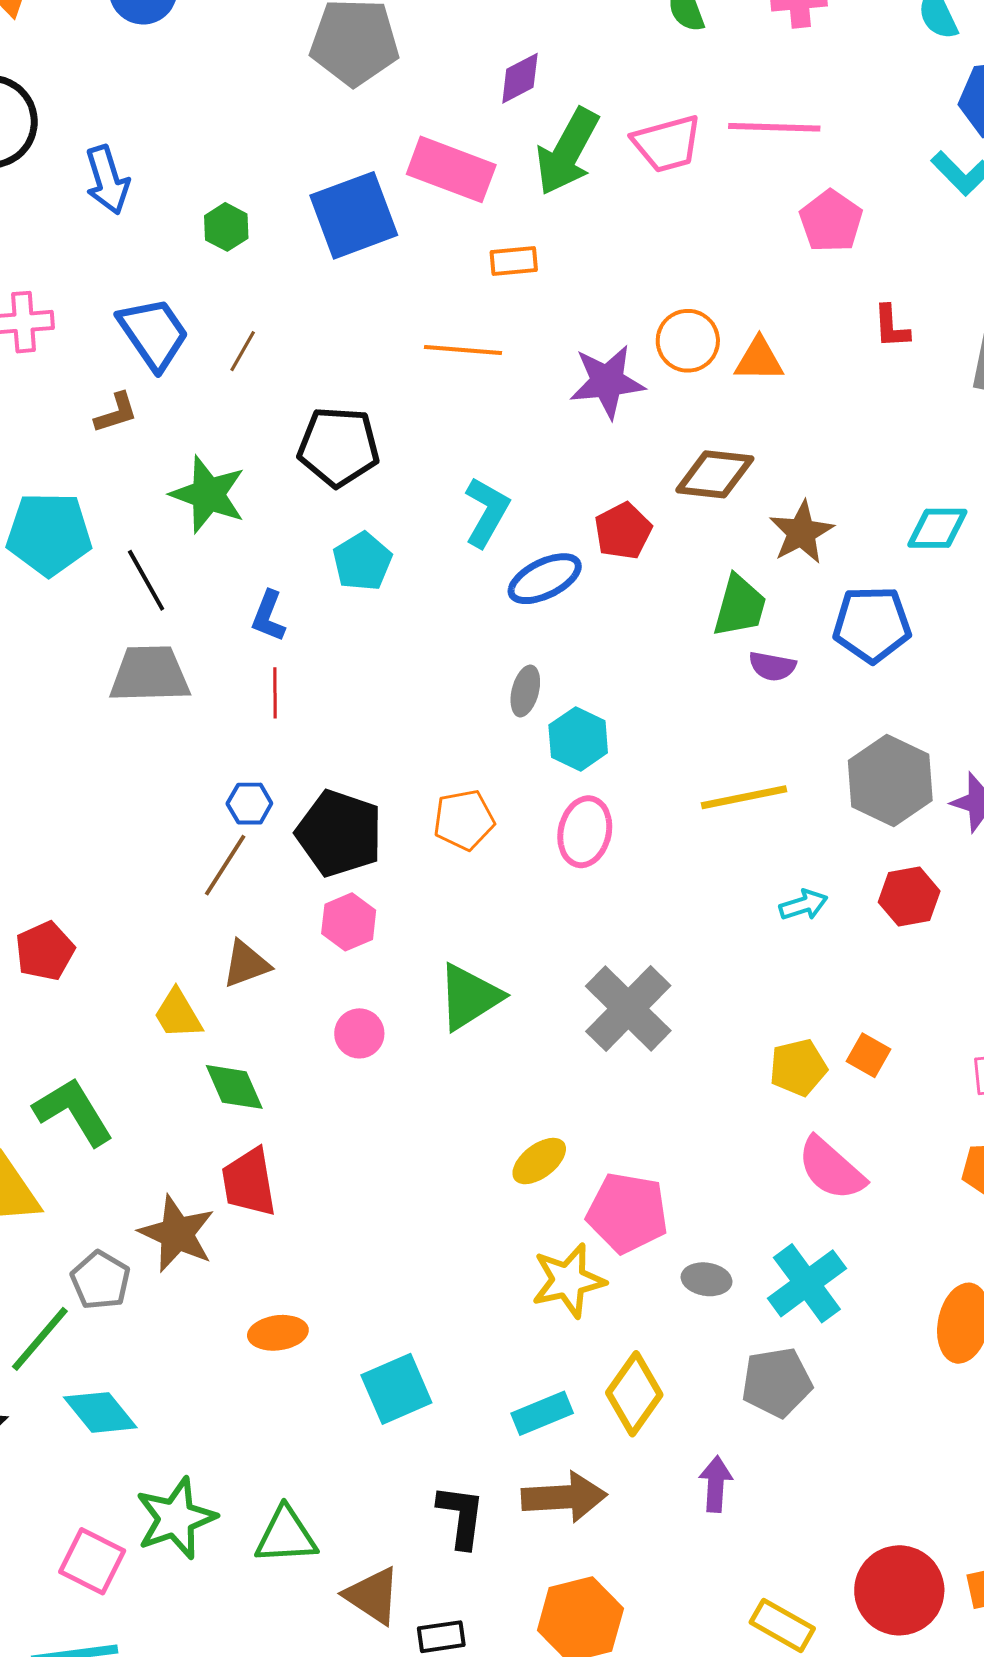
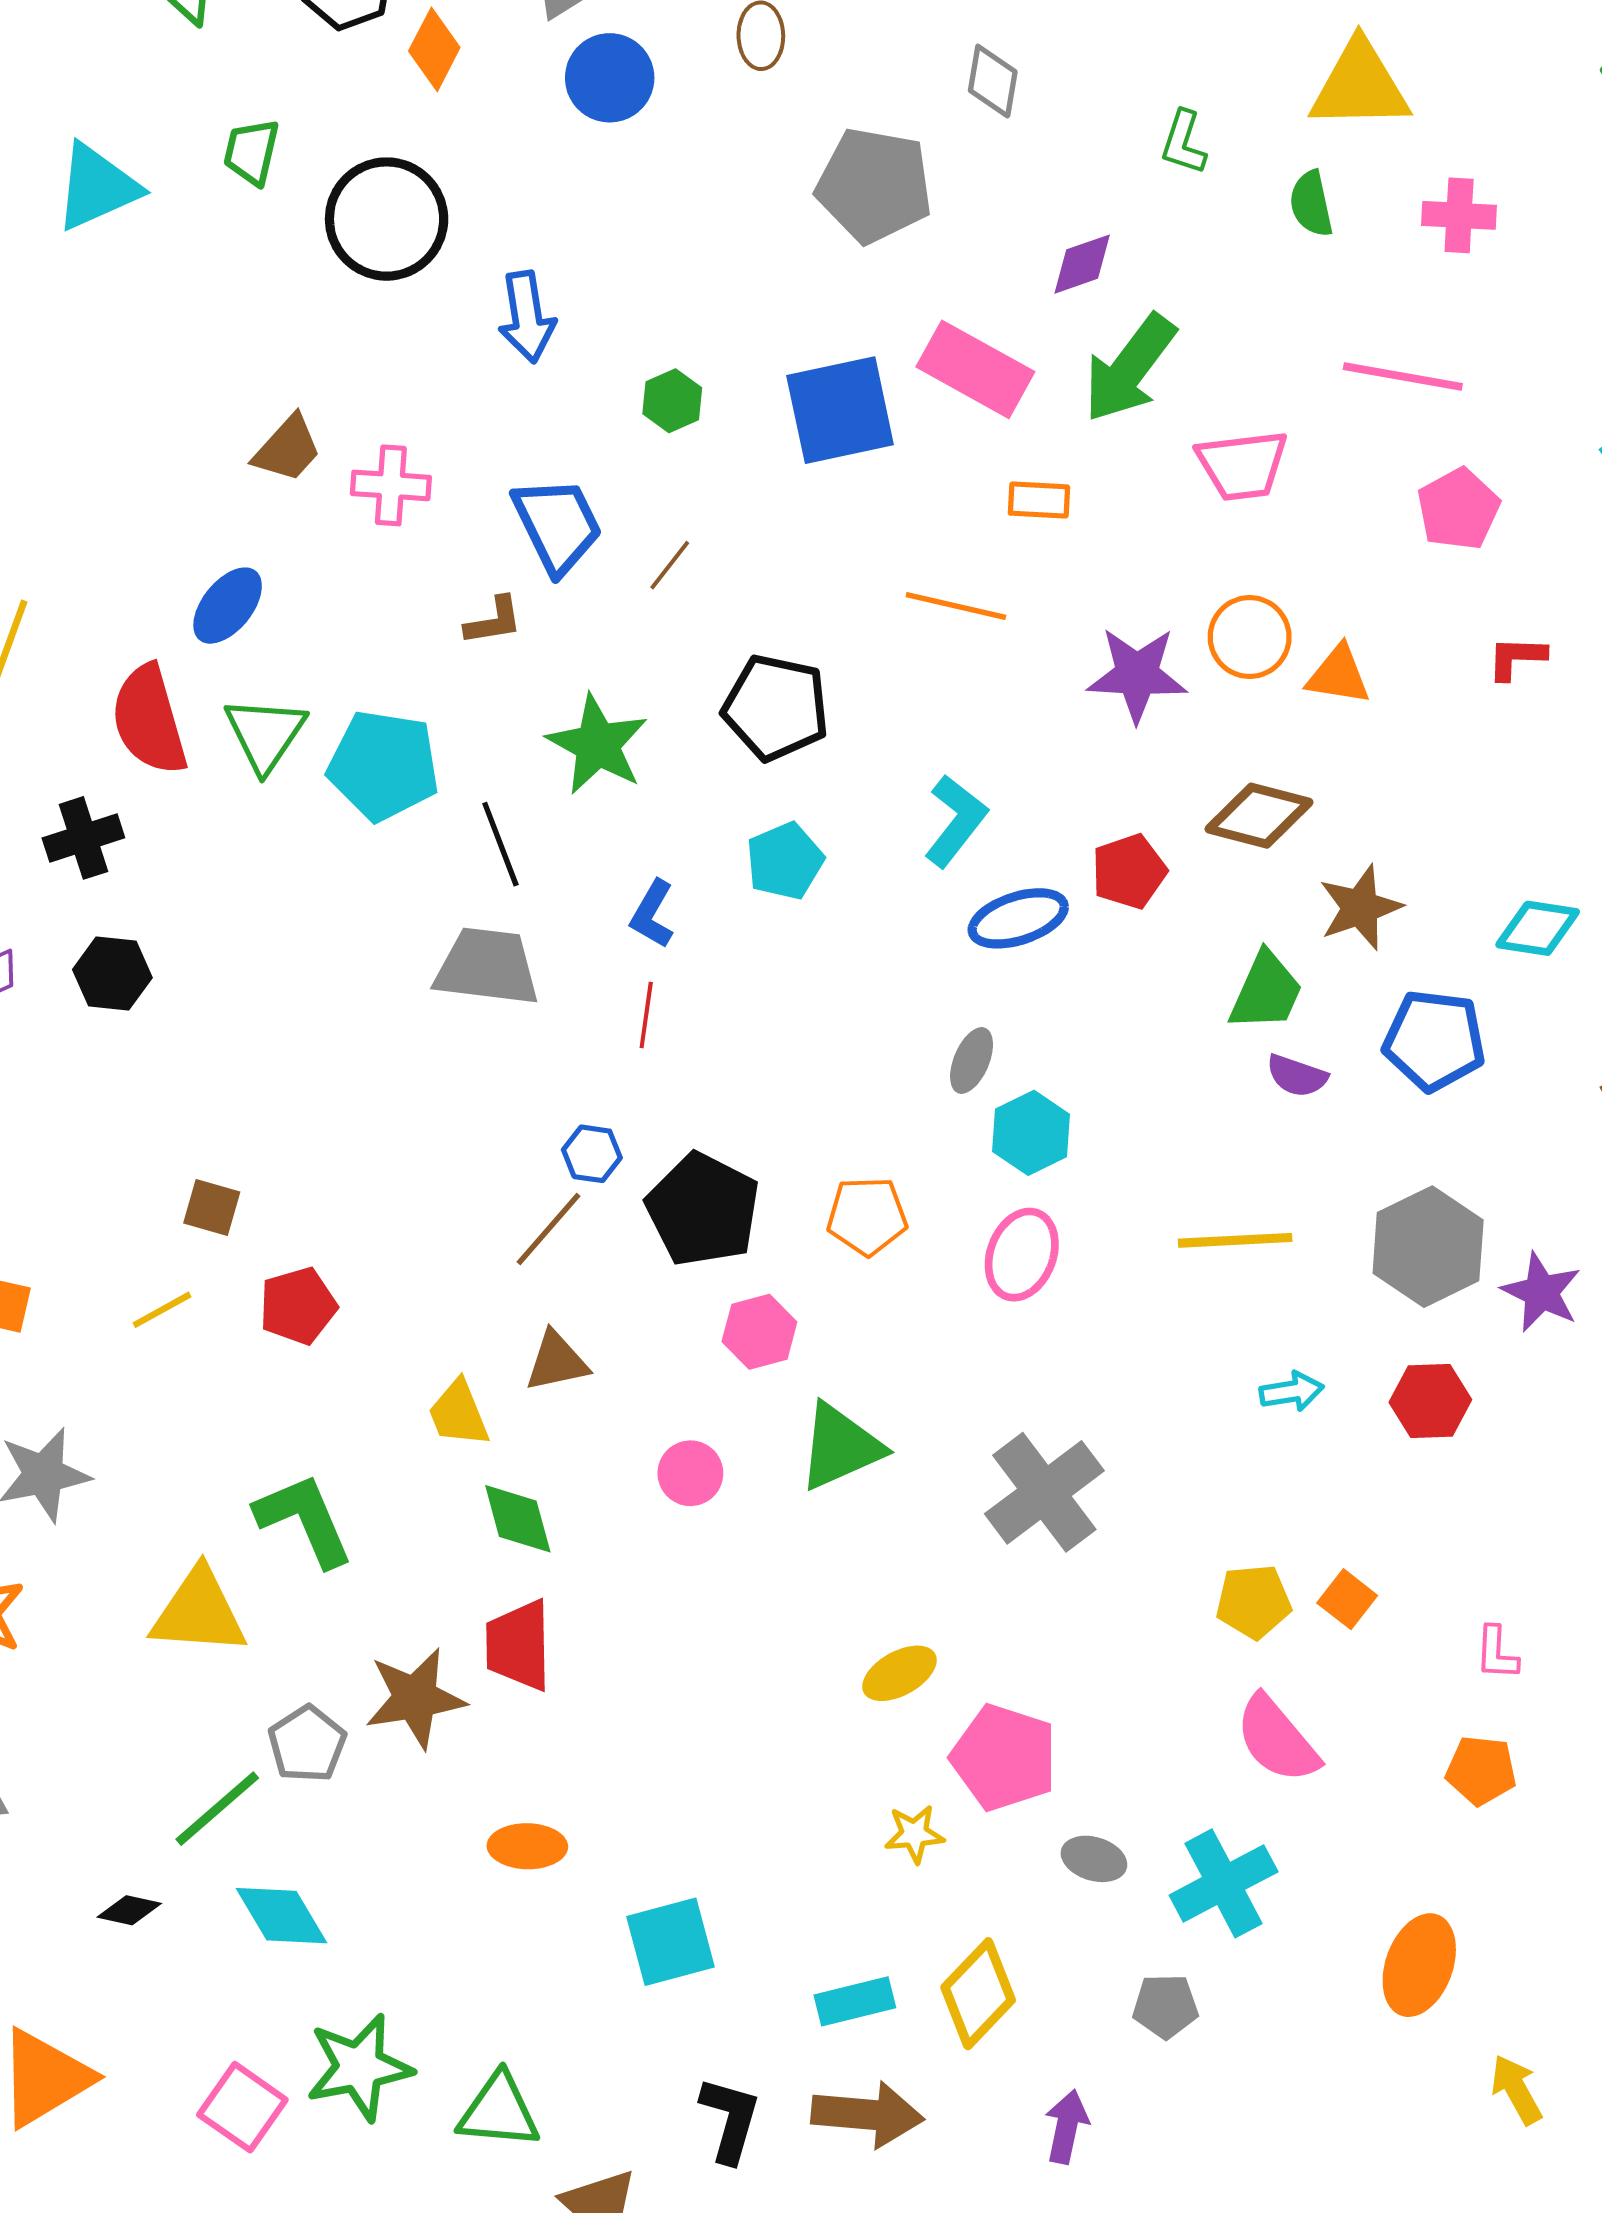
pink trapezoid: (667, 144) -> (1242, 465), moved
red L-shape: (891, 327) -> (1517, 658), turned 87
pink hexagon: (349, 922) -> (759, 1332), moved
brown star: (177, 1234) -> (415, 1698), turned 30
yellow star: (568, 1280) -> (914, 1834), size x0.6
gray pentagon: (777, 1382) -> (1165, 2006), size x0.7

